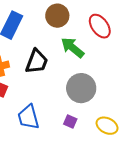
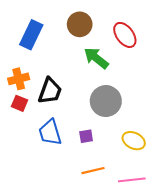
black trapezoid: (37, 62) -> (50, 91), moved
purple square: (70, 122) -> (86, 136), moved, turned -32

